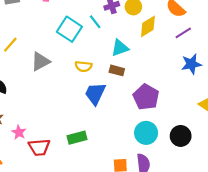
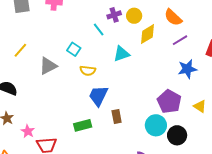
cyan square: (69, 29) -> (74, 49), moved, size x0.6
brown rectangle: (117, 70) -> (117, 117), moved, turned 64
purple pentagon: (146, 97) -> (169, 101), moved
cyan circle: (146, 133) -> (156, 125), moved
green rectangle: (77, 138) -> (83, 125), moved

